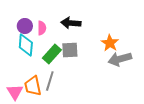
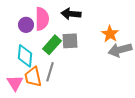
purple circle: (25, 26) -> (26, 25), moved
pink semicircle: (42, 28) -> (42, 19), size x1.6
cyan diamond: (26, 45) -> (25, 56), moved

